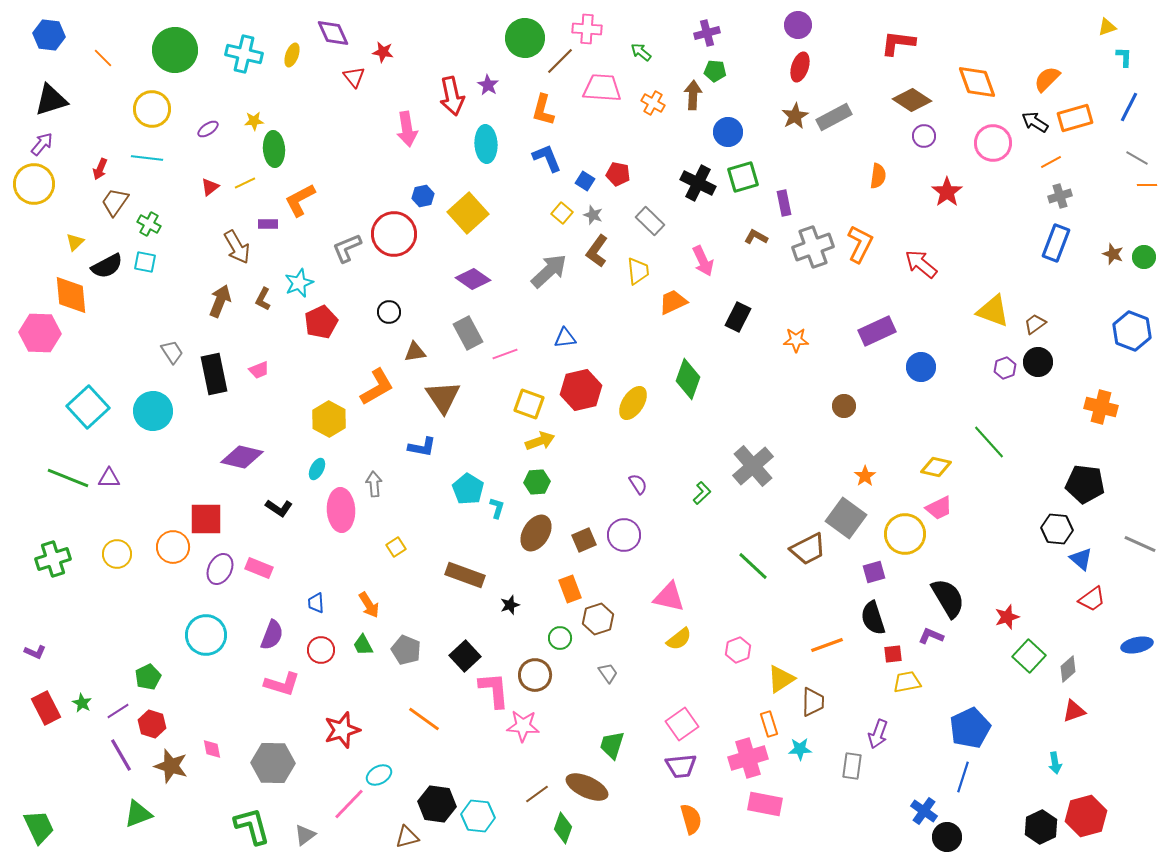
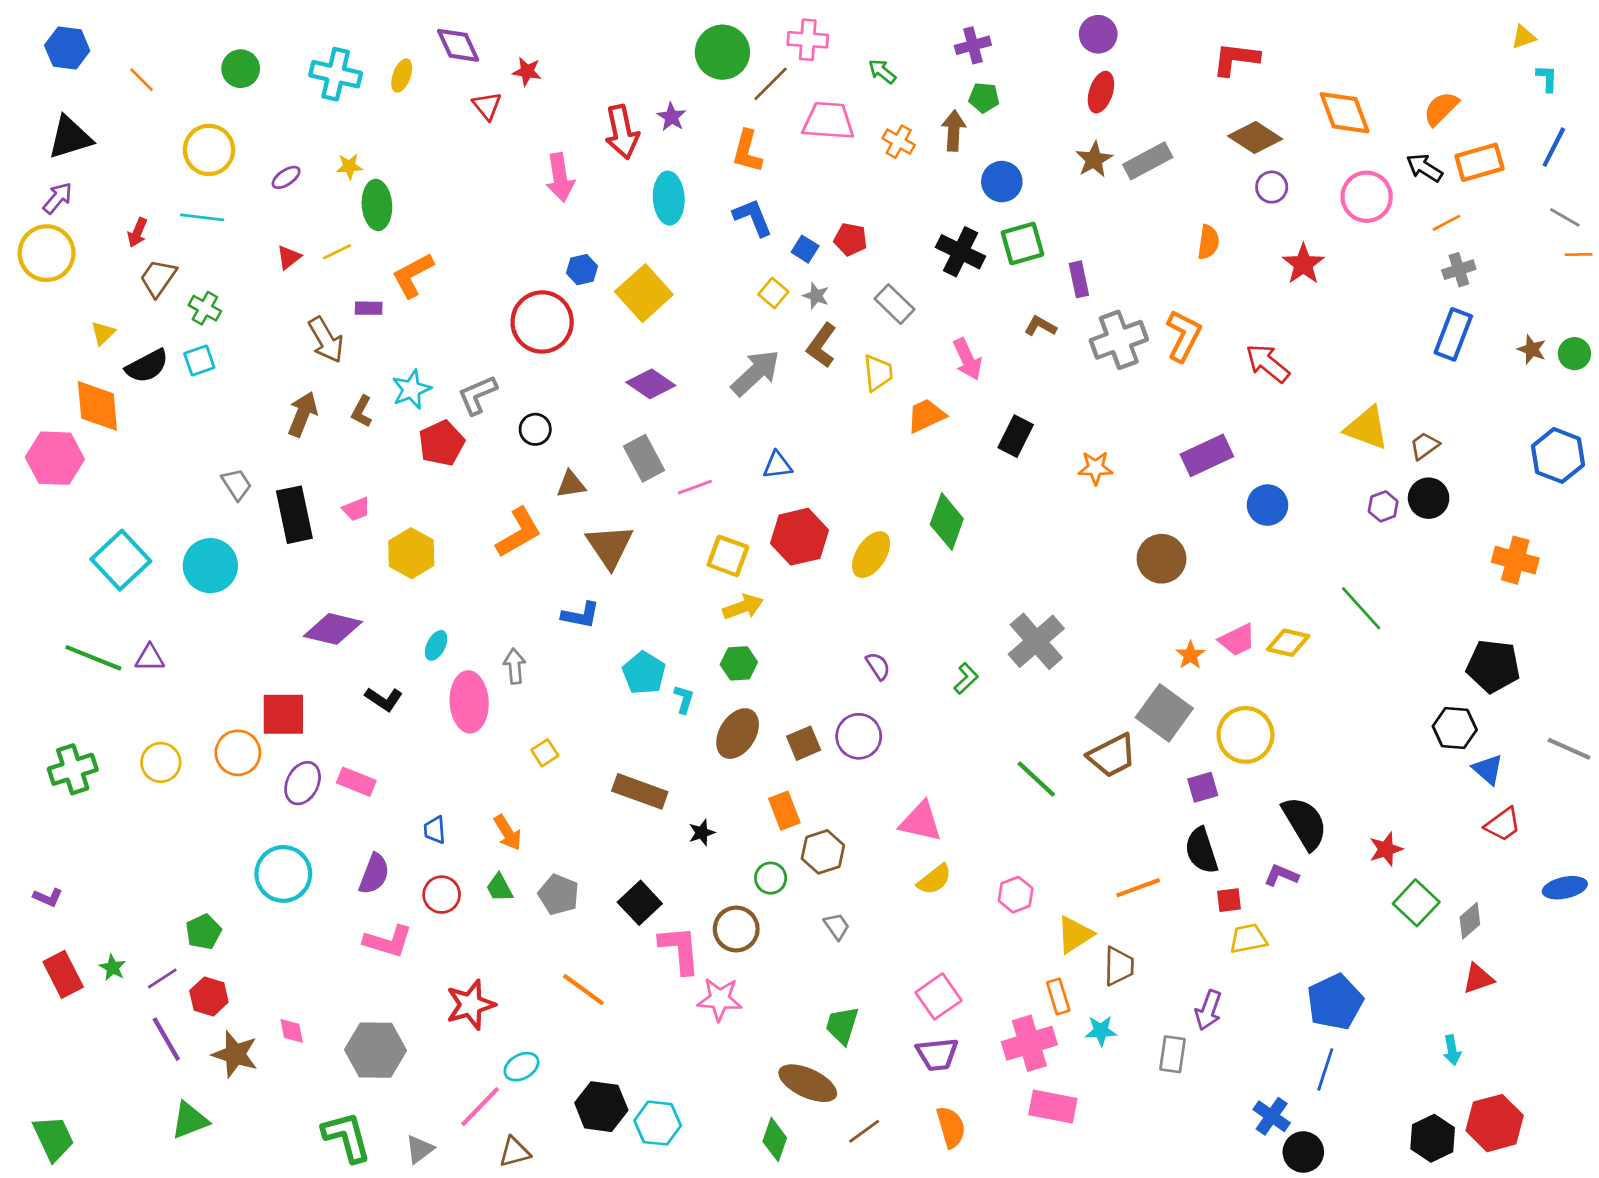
green circle: (175, 50) -> (241, 69), size x0.6
gray L-shape: (347, 248) -> (477, 395), moved
cyan square: (145, 262) -> (199, 361), turned -30
brown circle: (844, 406) -> (1162, 559), size x1.5
yellow hexagon: (329, 419) -> (411, 553), moved
pink trapezoid: (939, 508) -> (1237, 640), moved
brown line: (537, 794) -> (864, 1131), moved
brown triangle: (407, 837) -> (515, 1152), moved

